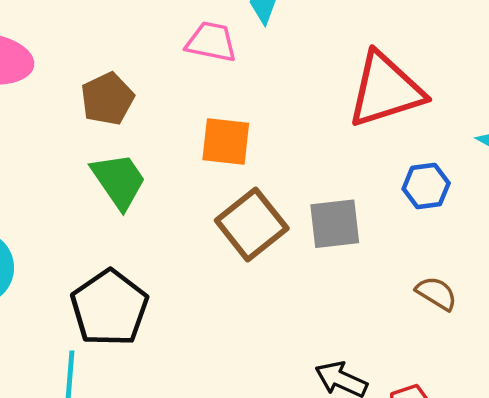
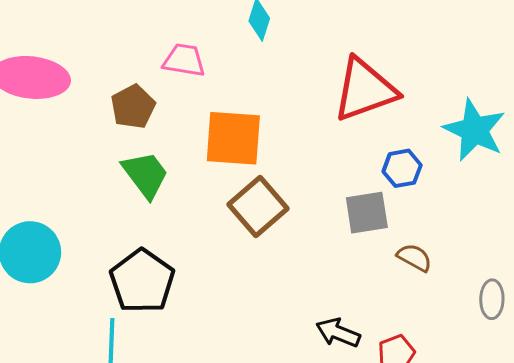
pink trapezoid: (211, 42) -> (184, 60), moved
orange square: (226, 142) -> (233, 138), size x1.4
gray square: (335, 224) -> (367, 213), moved

